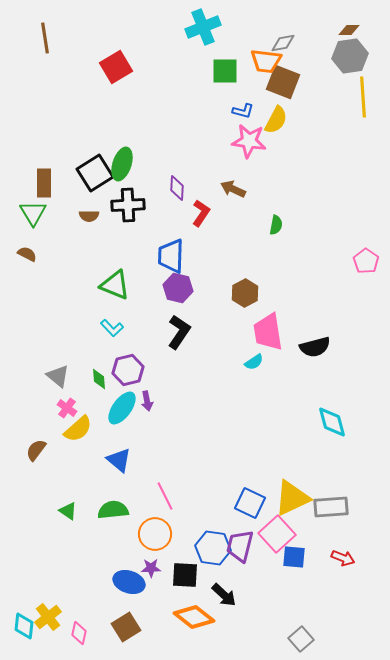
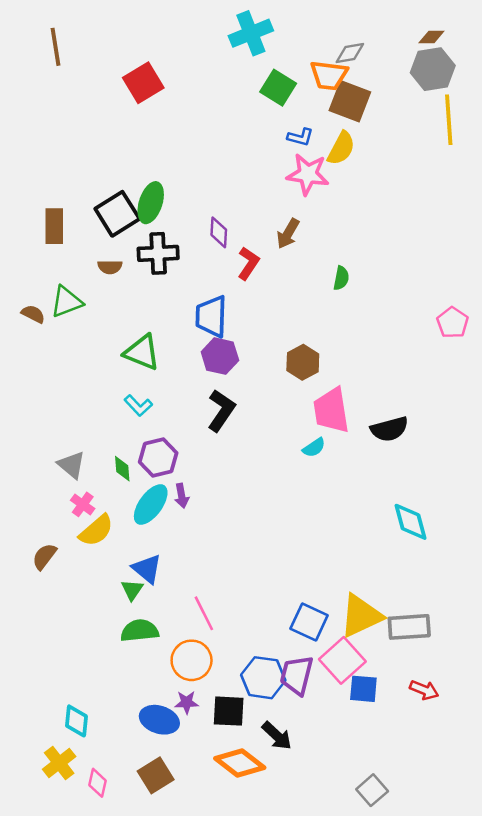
green square: (225, 71) -> (278, 88), turned 32
brown arrow: (233, 189) -> (288, 234), turned -85
green triangle: (33, 213) -> (67, 302), moved, turned 40
green triangle: (68, 511) -> (132, 590), moved, turned 30
cyan diamond: (24, 626) -> (76, 721), moved

